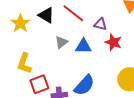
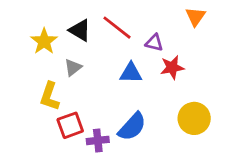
gray triangle: (61, 42) -> (73, 67), moved
red star: (113, 42) -> (172, 67), turned -30

